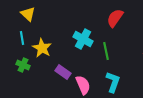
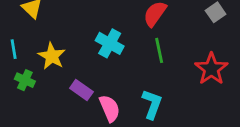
cyan line: (22, 38) -> (14, 49), moved
green line: (106, 51) -> (159, 50), moved

